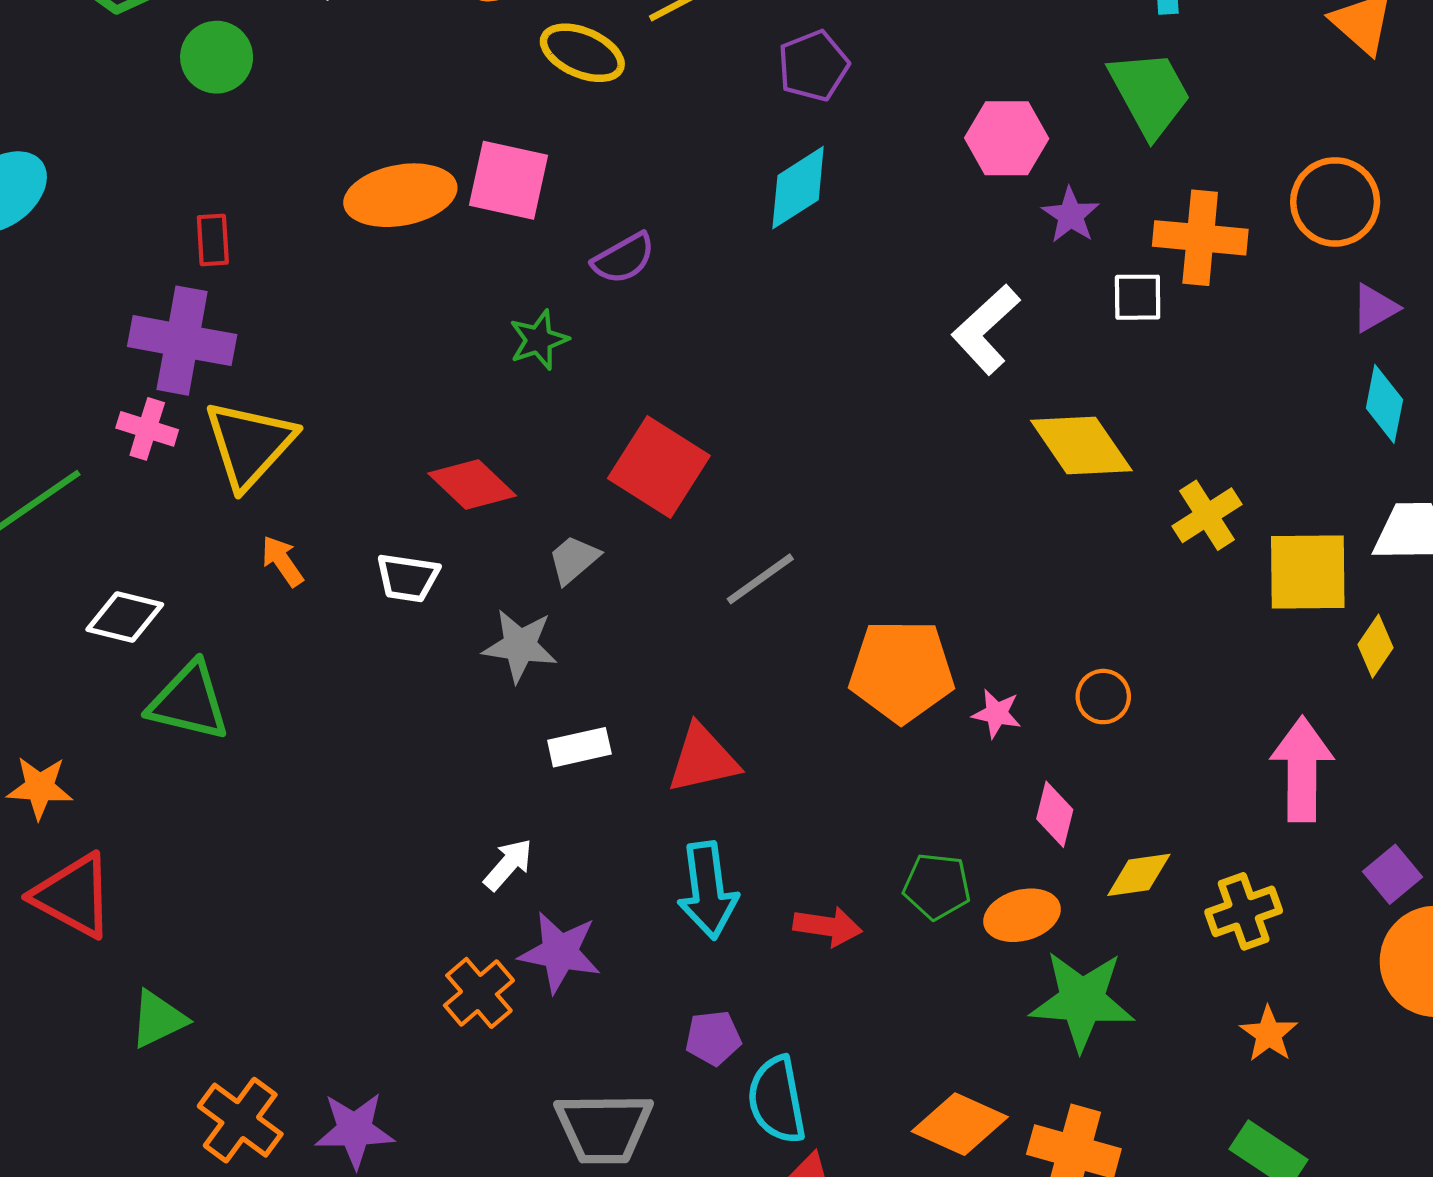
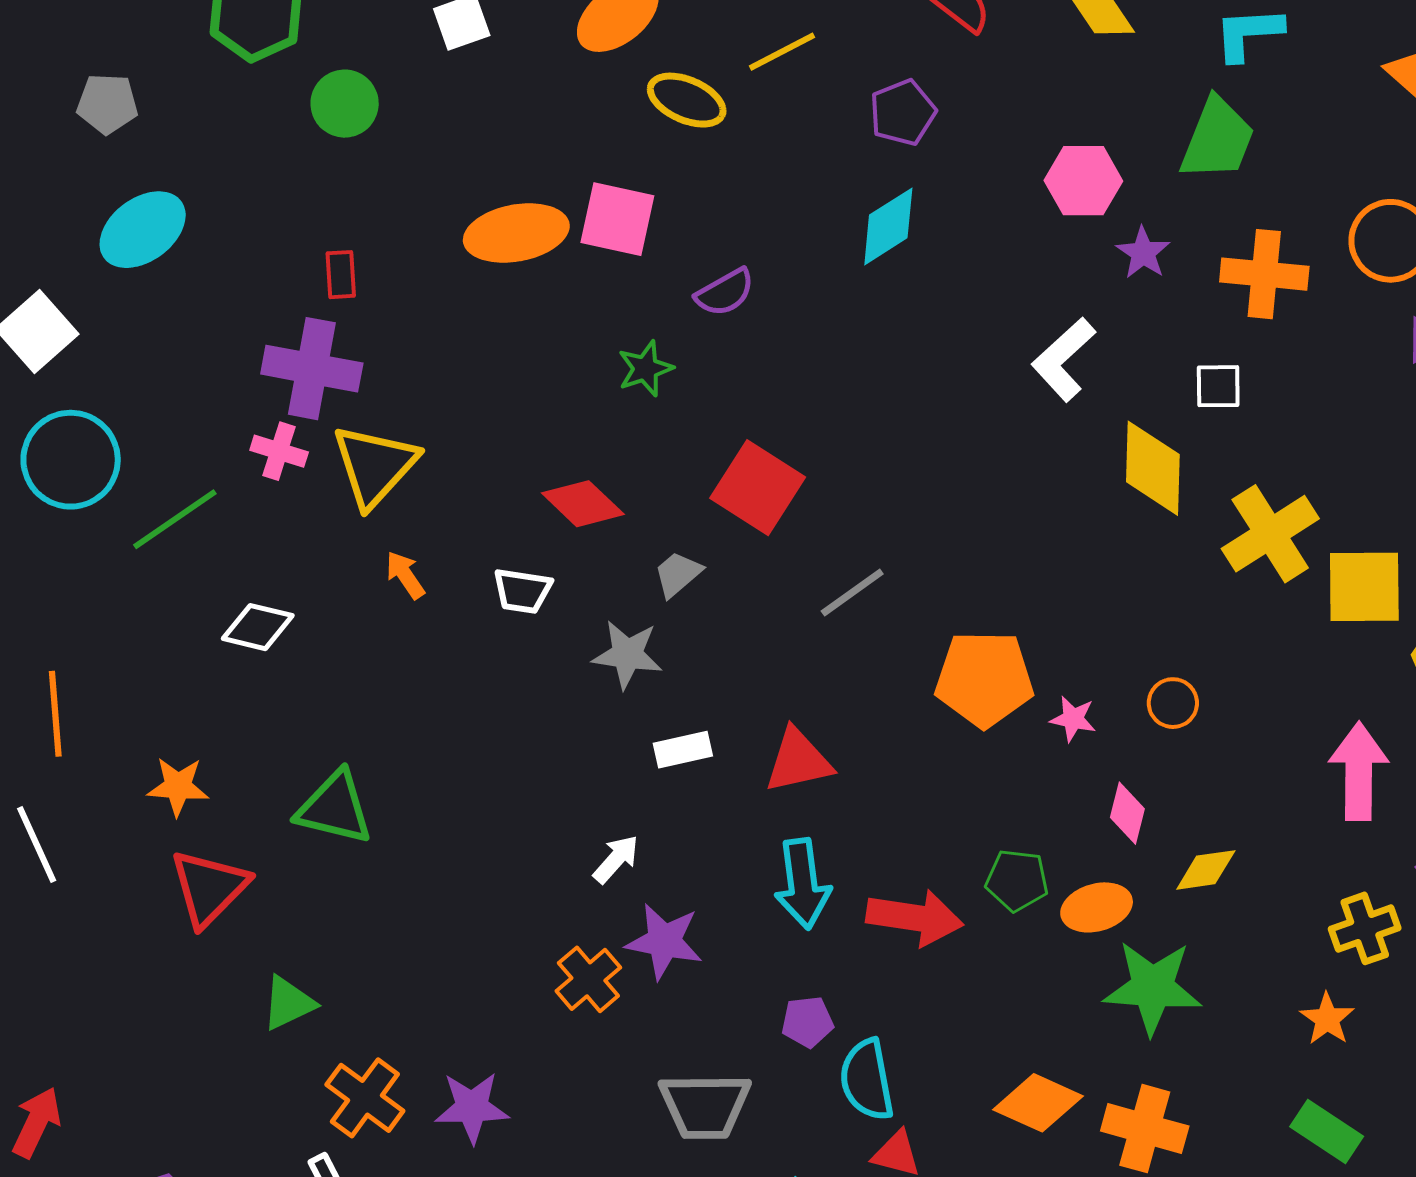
green trapezoid: (1150, 93) -> (1217, 139), turned 50
white square: (1138, 297) -> (1218, 386), moved
yellow diamond: (1081, 445) -> (1153, 468), turned 36
yellow cross: (1207, 515) -> (1270, 534), size x1.5
green triangle: (189, 702) -> (335, 808), moved
red triangle: (73, 896) -> (209, 888), turned 46
yellow cross: (1244, 911) -> (1365, 928), moved
red arrow: (828, 926) -> (915, 918), size x1.5

